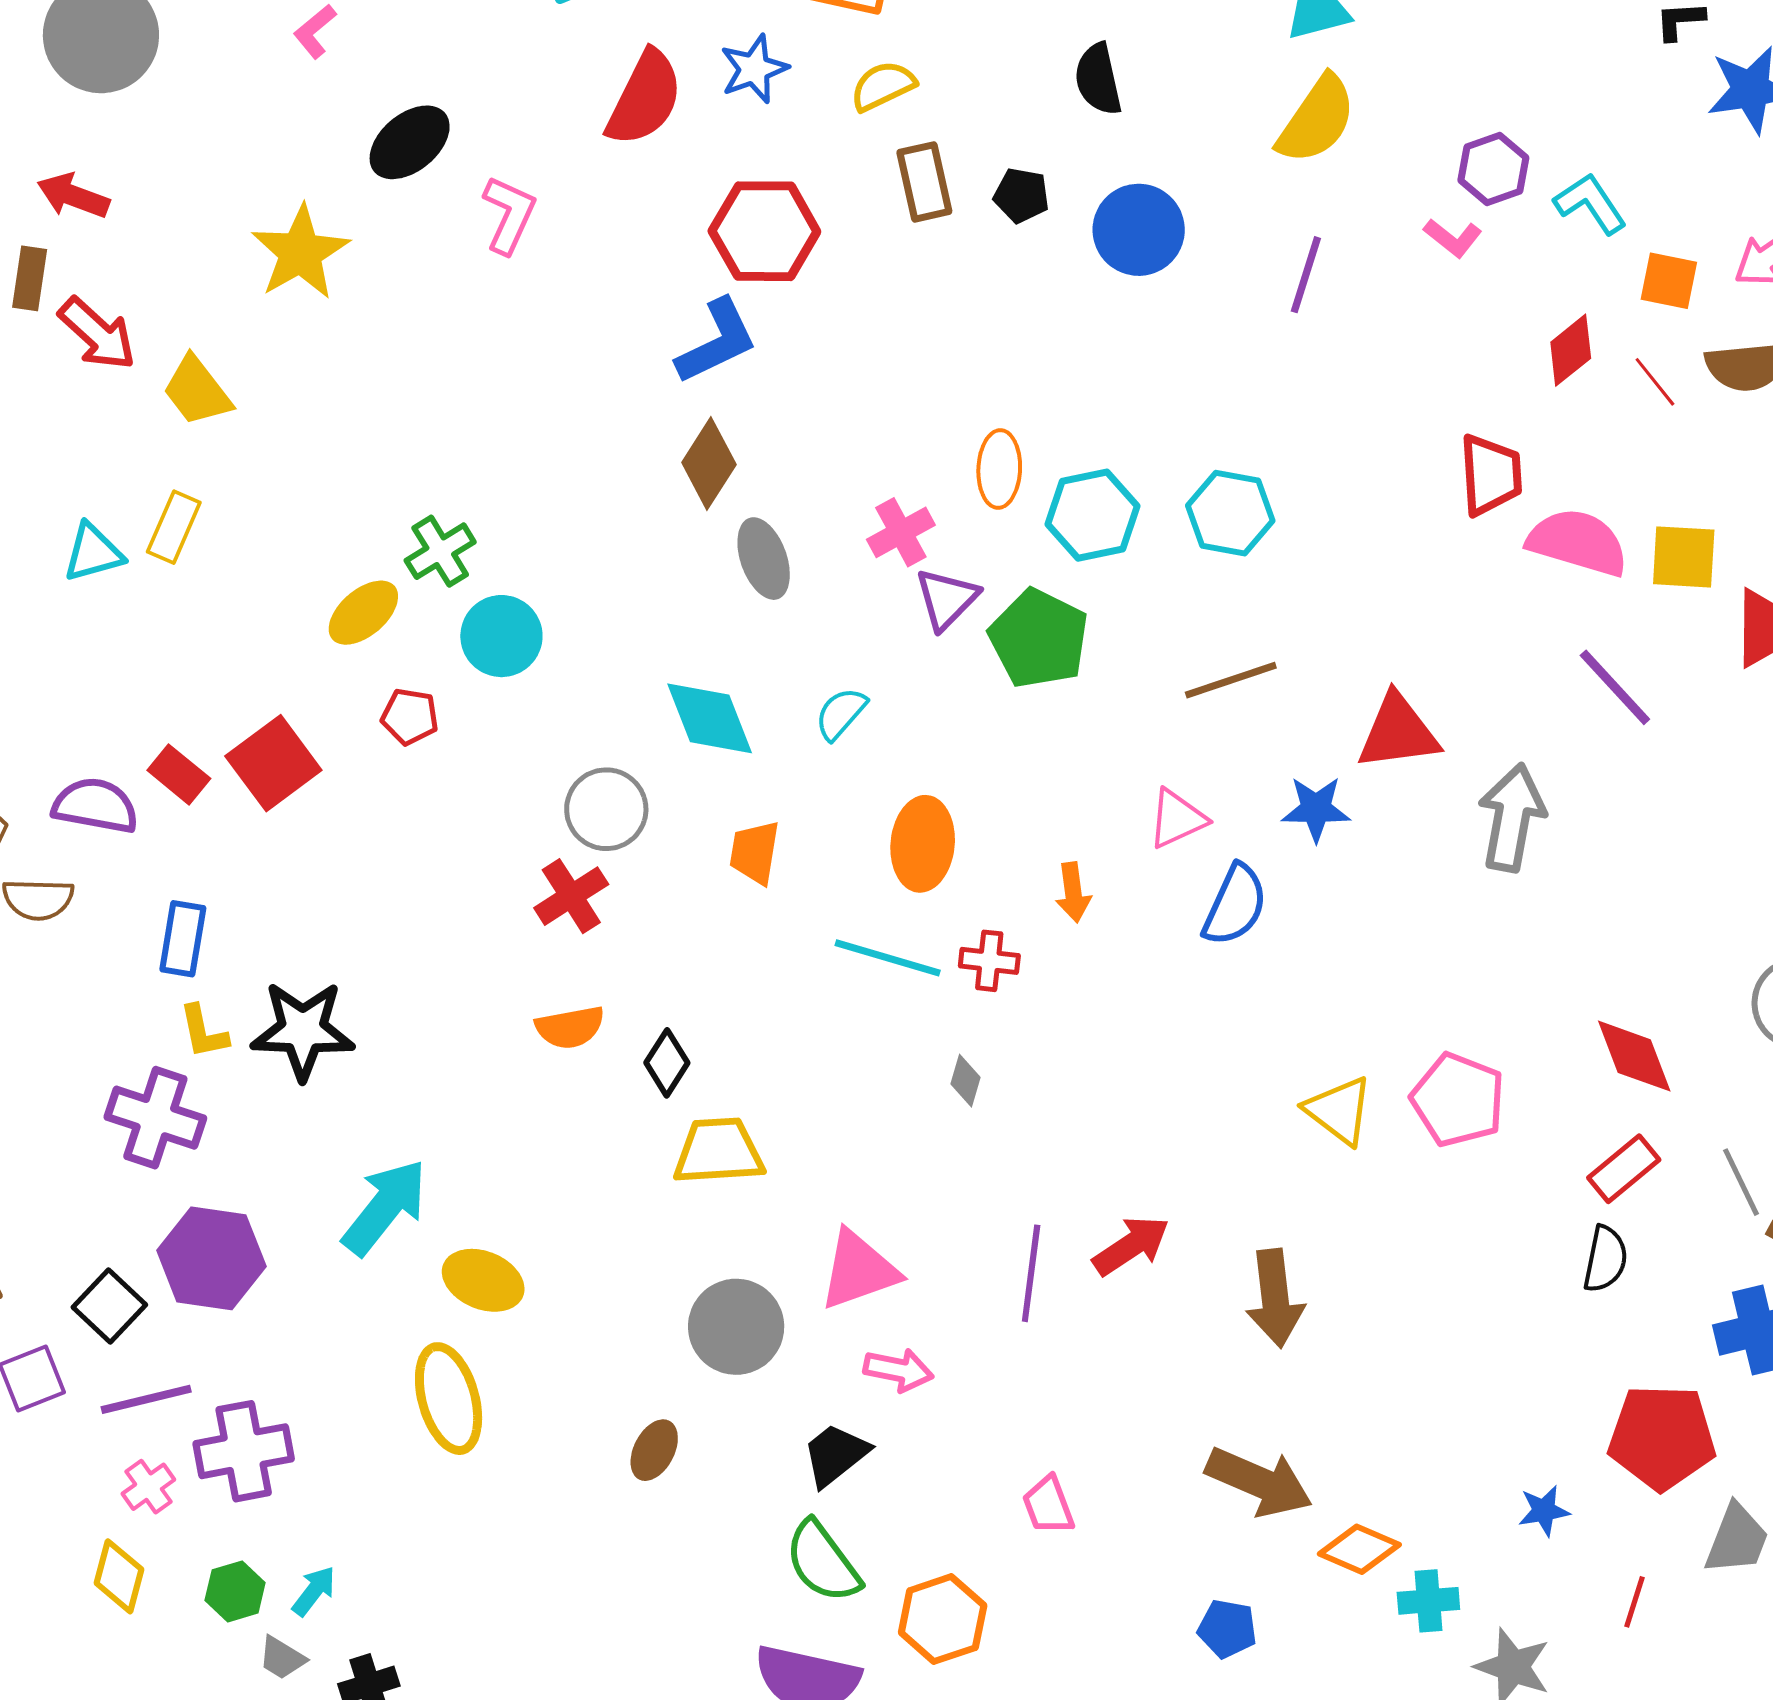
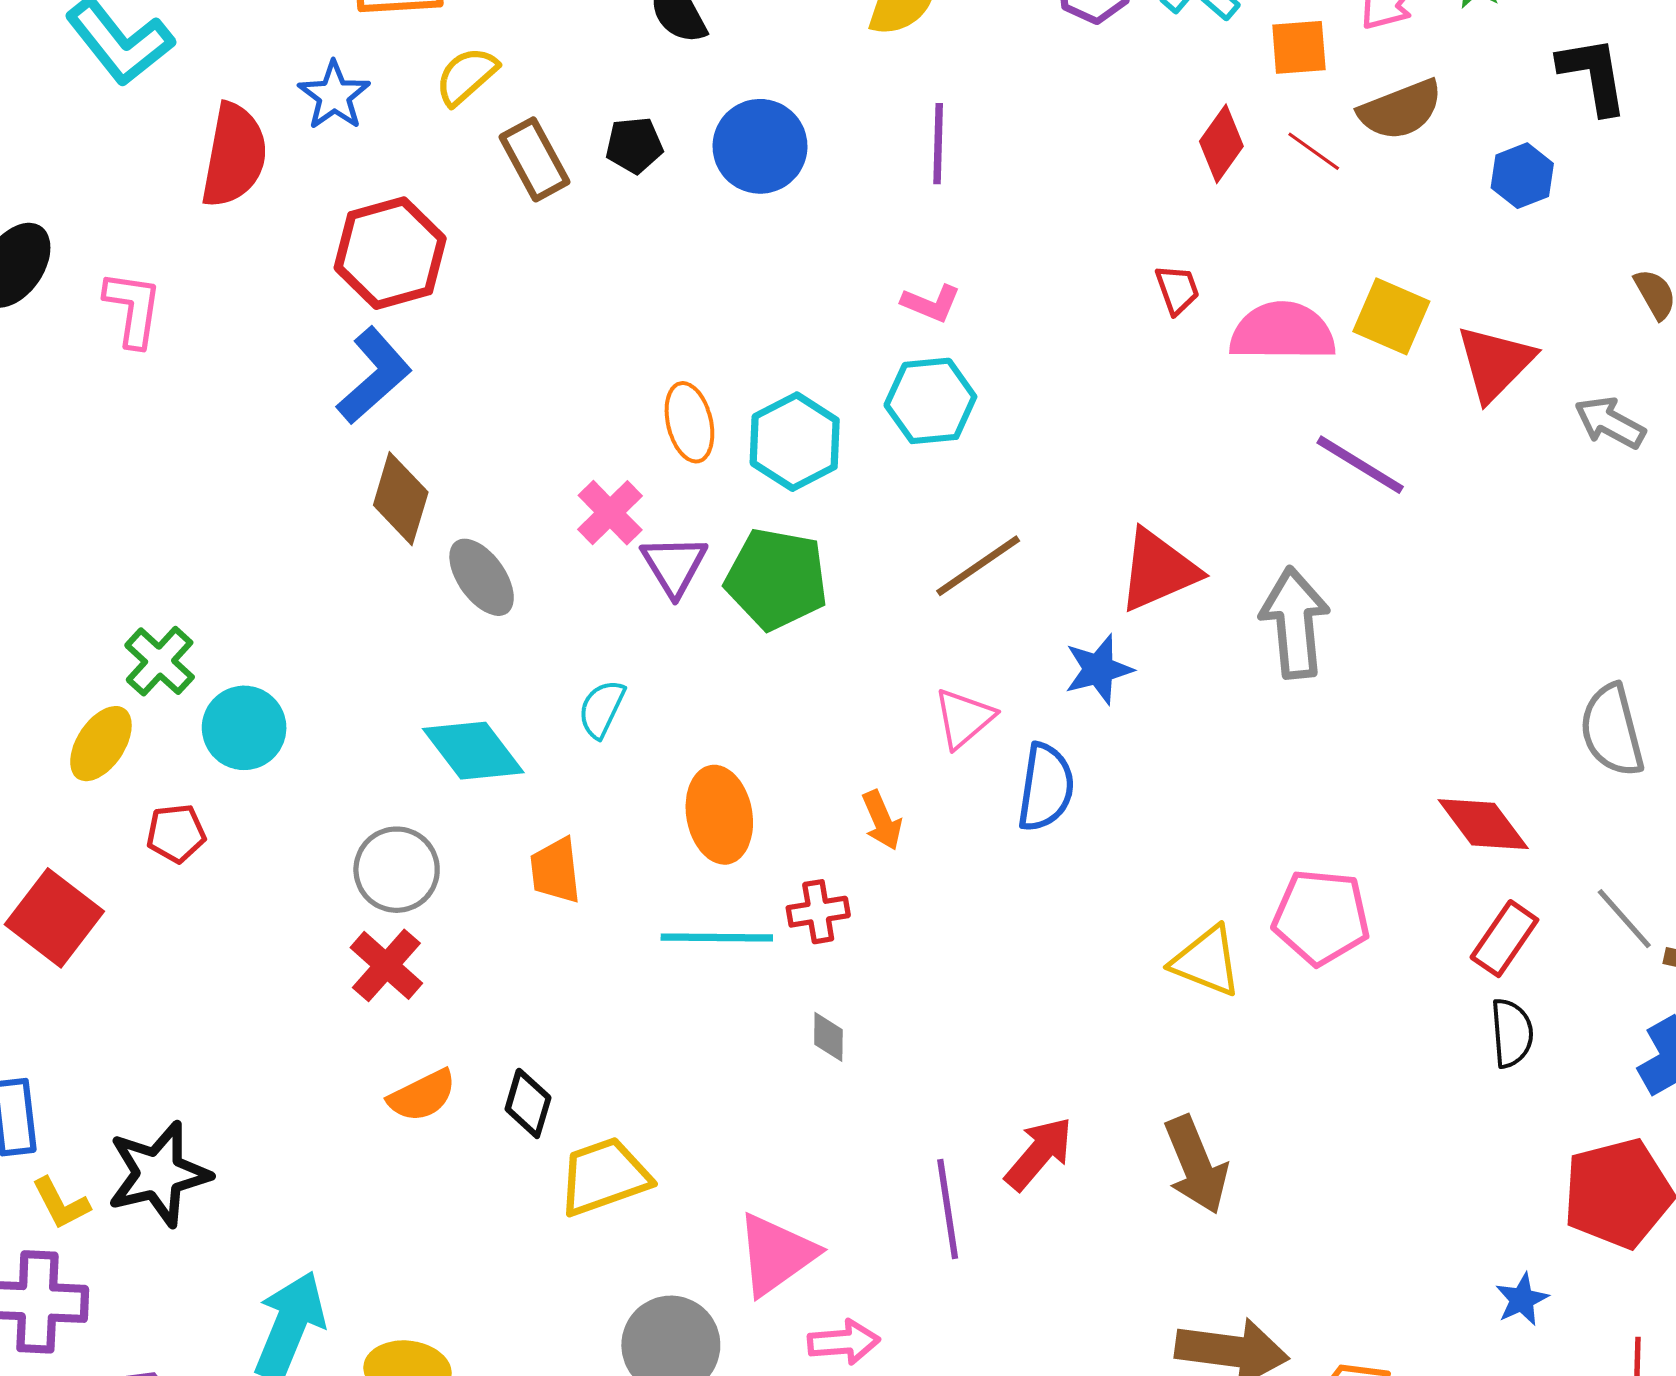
pink L-shape: (1453, 238) -> (931, 303), moved
red trapezoid: (1491, 475) -> (1177, 290), size x0.6
yellow square: (1684, 557) -> (1391, 316), turned 36

